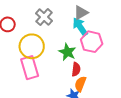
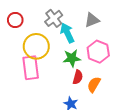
cyan arrow: (80, 27) -> (67, 33), moved
green star: (67, 52) -> (72, 58), turned 30
orange semicircle: (80, 84) -> (94, 85), moved

